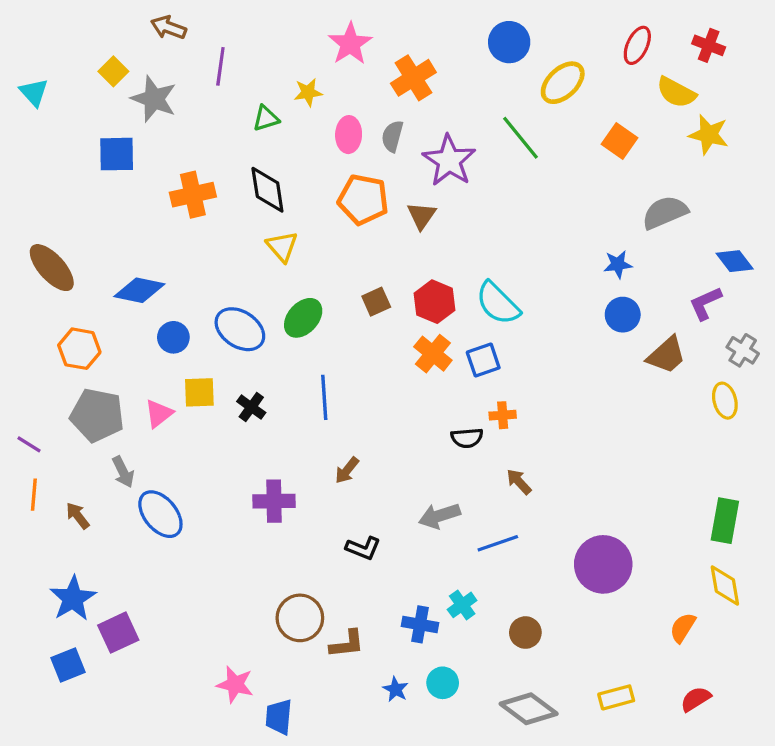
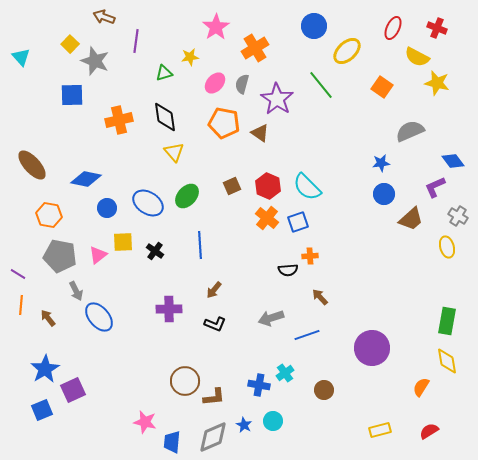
pink ellipse: (349, 135) -> (215, 83), turned 40
brown triangle: (422, 216) -> (260, 133), turned -30
black L-shape: (363, 548) -> (215, 324), moved
gray diamond: (529, 709) -> (213, 437), moved, turned -60

